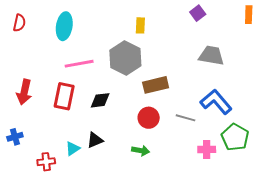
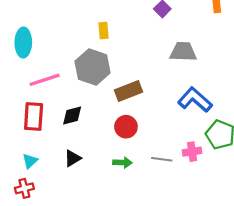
gray line: (186, 118) -> (162, 159), moved
cyan triangle: (73, 148) -> (30, 161), moved

